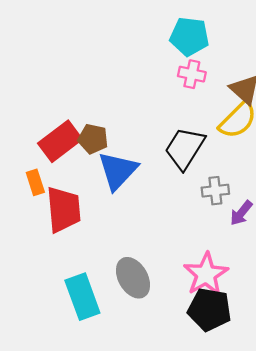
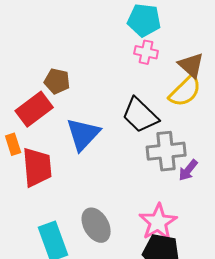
brown pentagon: (93, 139) -> (57, 81), moved
black trapezoid: (185, 148) -> (140, 115), turned -78
gray cross: (215, 191) -> (166, 151), size x1.6

